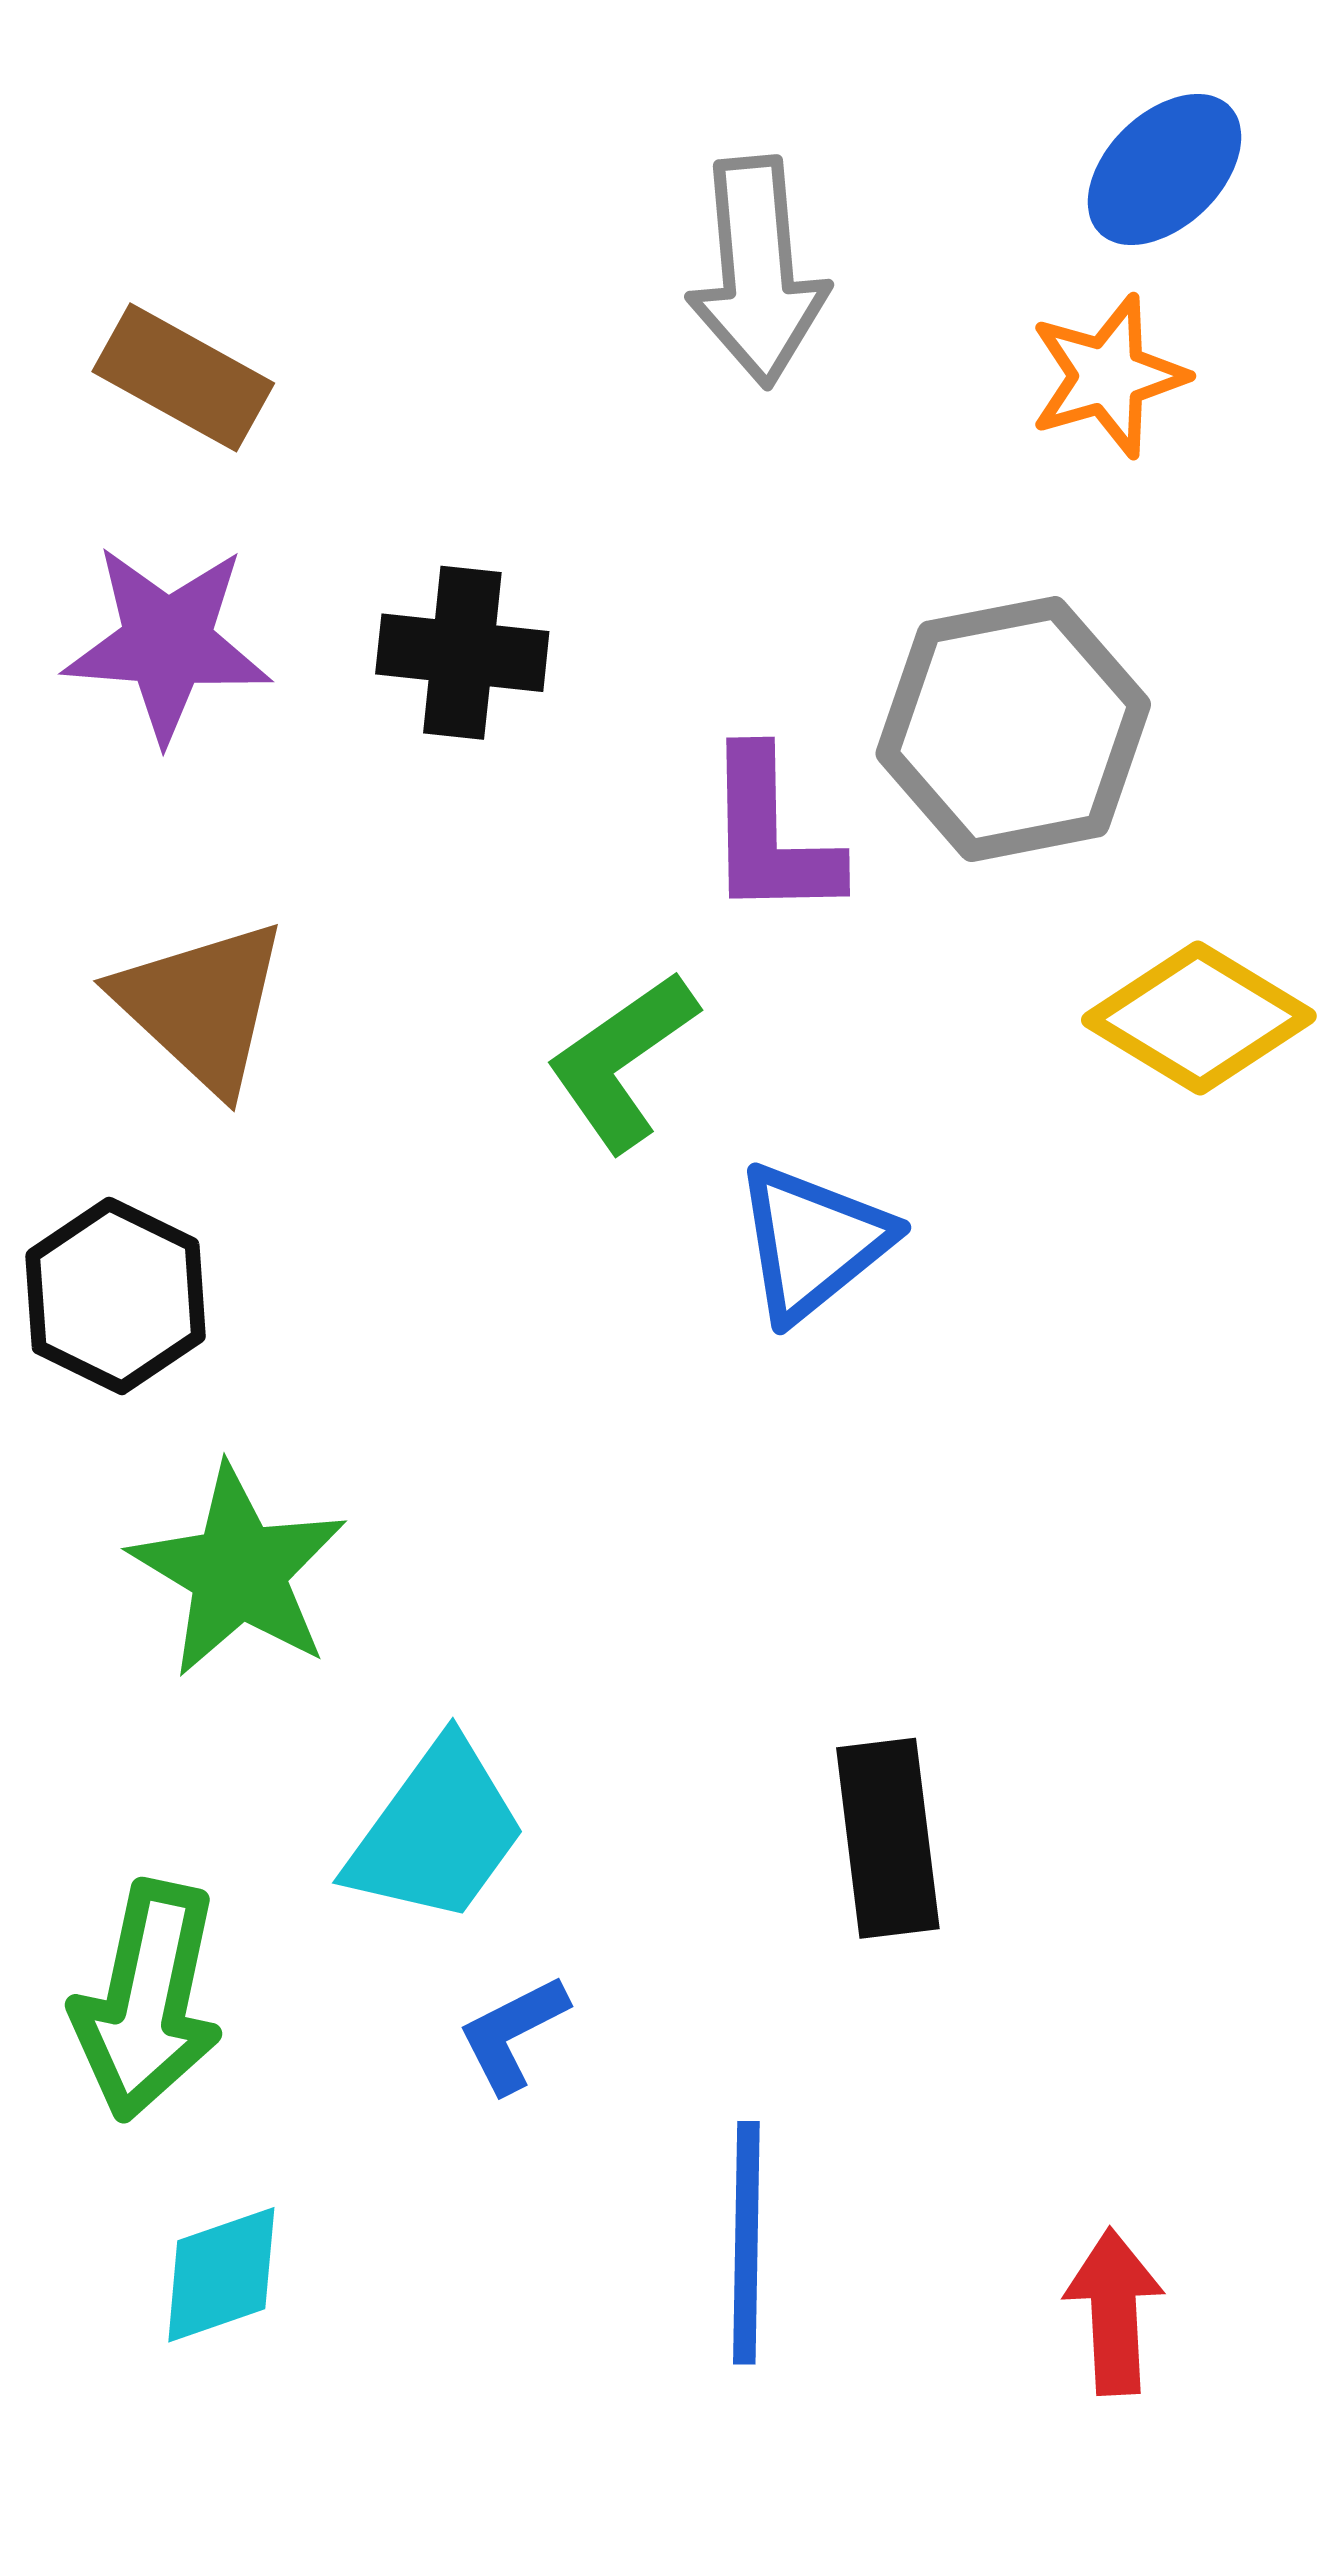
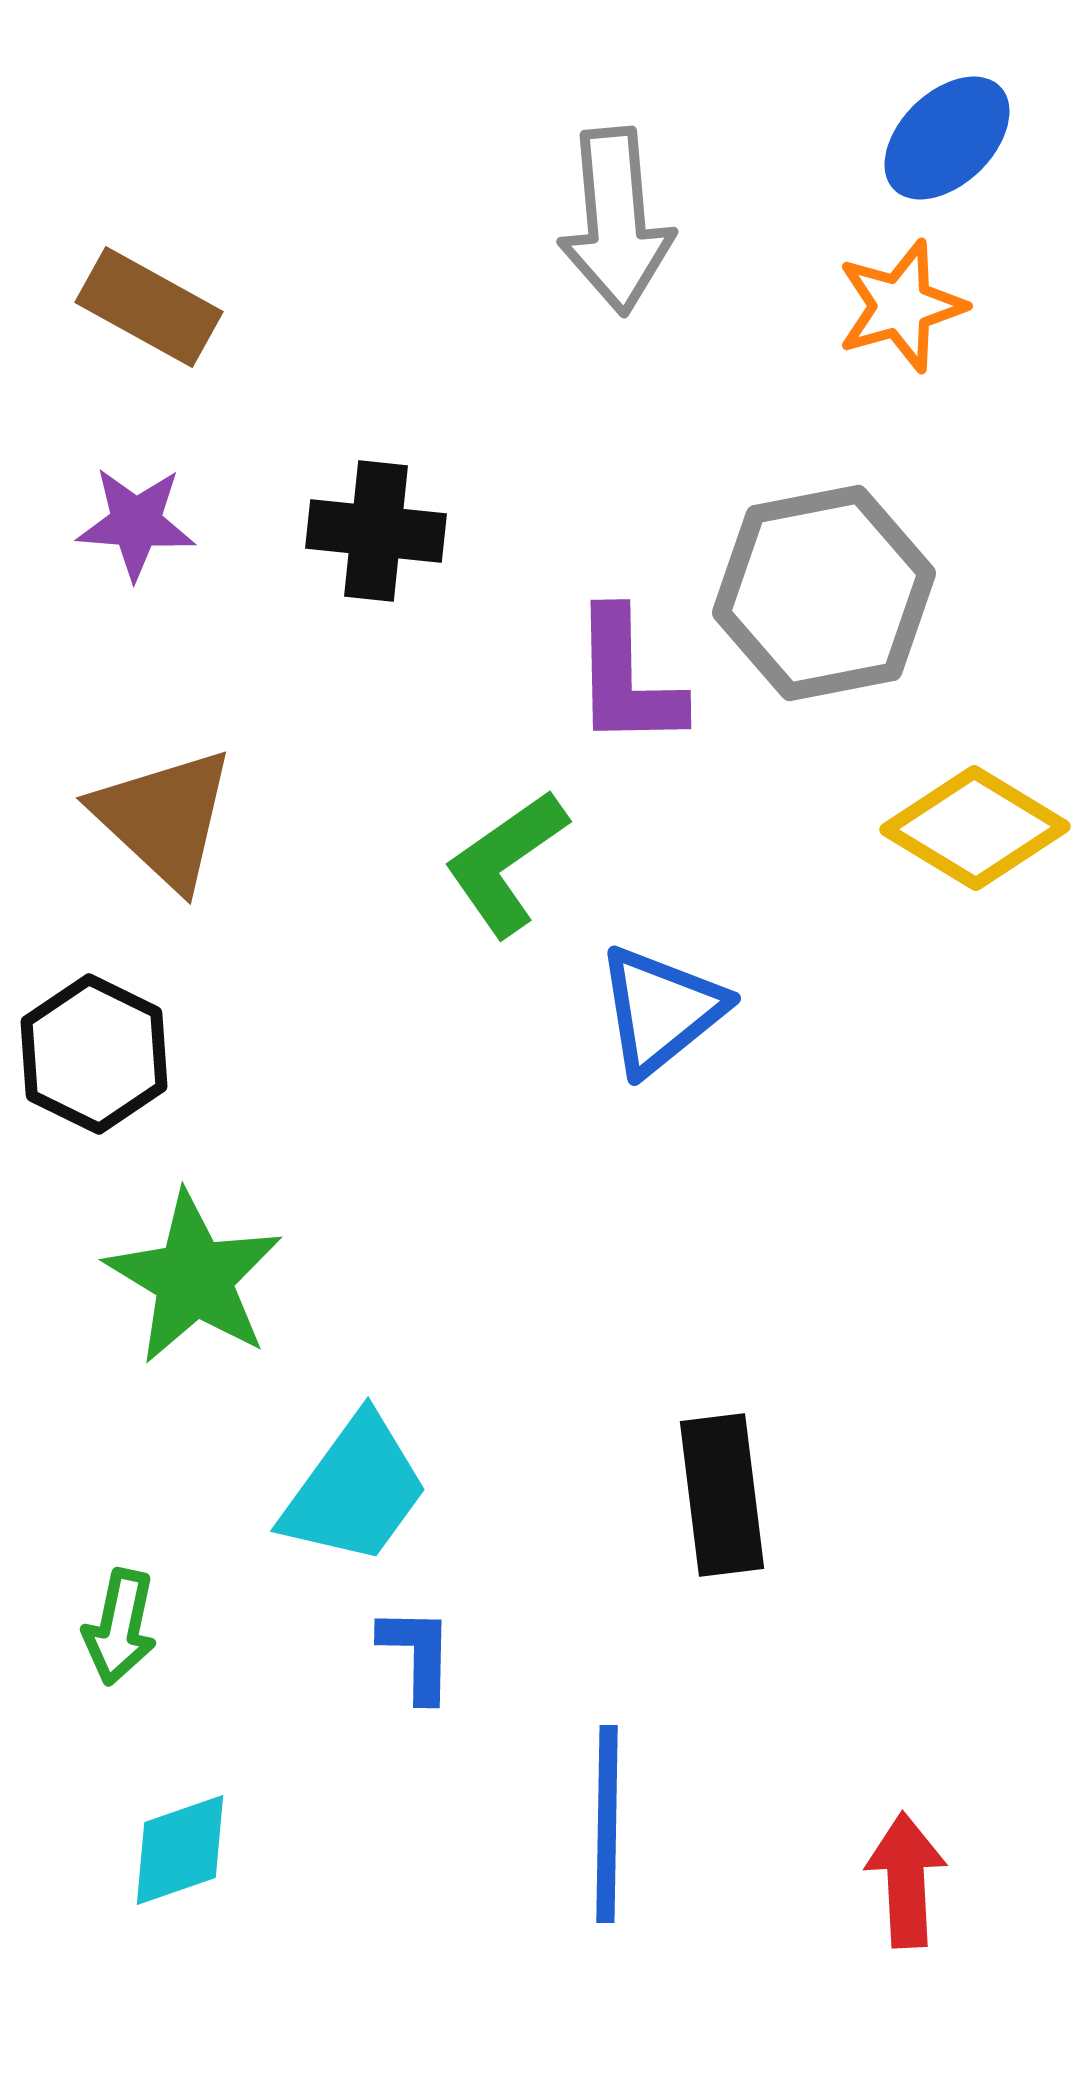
purple star: (167, 643) -> (136, 523), size x0.7
green arrow: (148, 2001) -> (120, 1627), size x0.6
blue L-shape: (513, 2034) -> (417, 1654), turned 118

